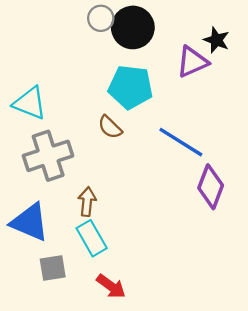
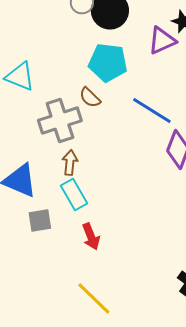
gray cross: (48, 156) -> (60, 120), moved
red arrow: (111, 286) -> (91, 236), turned 32

